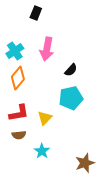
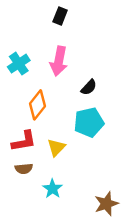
black rectangle: (36, 13) -> (60, 16), moved
orange diamond: (18, 78) -> (38, 105), moved

